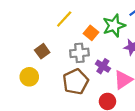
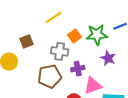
purple cross: (103, 66) -> (78, 69), turned 32

